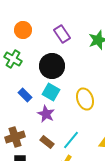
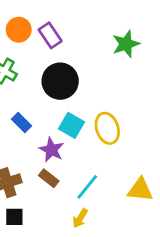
purple rectangle: (62, 34) -> (50, 35), moved
cyan square: (51, 92) -> (72, 125), moved
brown rectangle: (47, 142) -> (49, 178), moved

